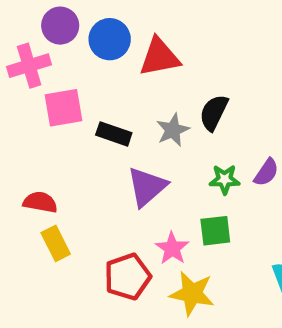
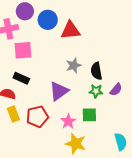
black semicircle: (214, 113) -> (96, 71), moved, turned -42
black rectangle: (114, 134) -> (21, 78), moved
red pentagon: (128, 277) -> (37, 117), moved

